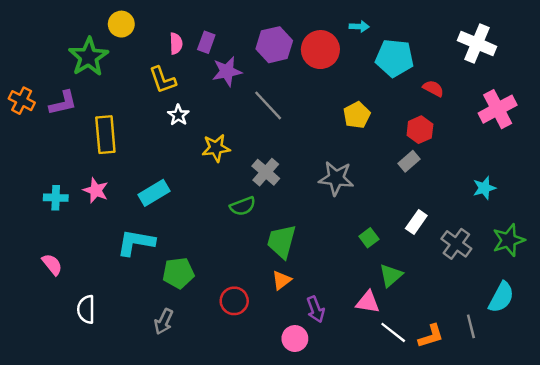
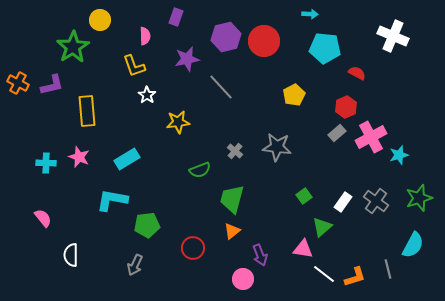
cyan arrow: (359, 26) -> (310, 14), moved
purple rectangle: (206, 42) -> (176, 17), moved
pink cross: (498, 109) -> (371, 137), moved
gray cross: (266, 172) -> (235, 151), moved, size x0.7
white rectangle: (416, 222) -> (343, 202), moved

